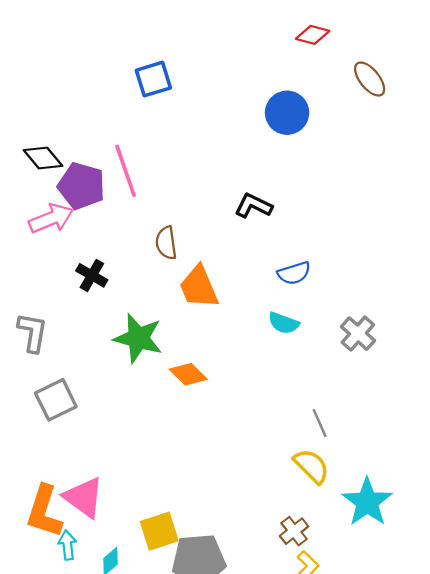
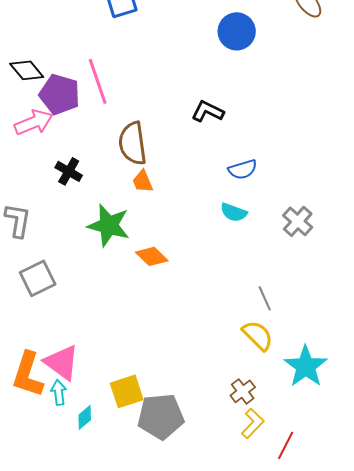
brown semicircle: (166, 243) -> (133, 143), size x1.5
orange trapezoid: (199, 287) -> (143, 181), moved, size x0.6
cyan arrow: (67, 545) -> (59, 392), moved

